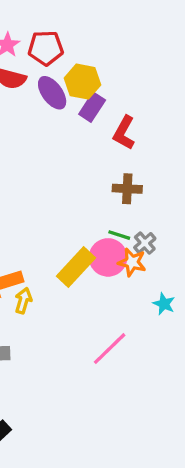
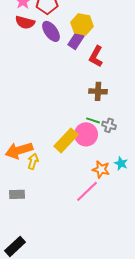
yellow hexagon: (82, 82) -> (82, 24), moved
gray cross: (145, 243) -> (109, 125), turned -32
orange star: (132, 262) -> (101, 169), moved

